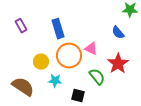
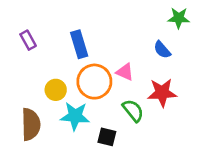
red star: (118, 64) -> (162, 93), turned 30
cyan star: (55, 81) -> (75, 116), size x1.5
brown semicircle: (23, 87) -> (31, 124), turned 55

